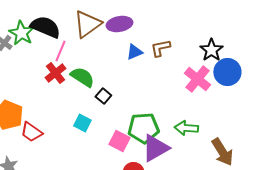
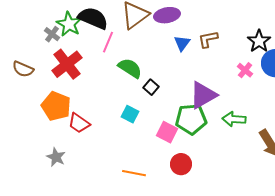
blue triangle: (134, 52) -> (182, 43), turned -30
red cross: (55, 73) -> (67, 64), moved, size x1.4
pink cross: (197, 79) -> (245, 70), size x0.6
purple triangle: (155, 148) -> (203, 95), moved

